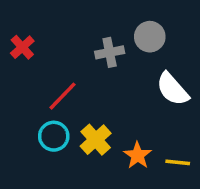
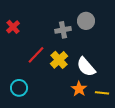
white semicircle: (172, 89) -> (86, 67), moved
cyan circle: (54, 136) -> (19, 88), moved
yellow cross: (96, 140) -> (59, 60), moved

